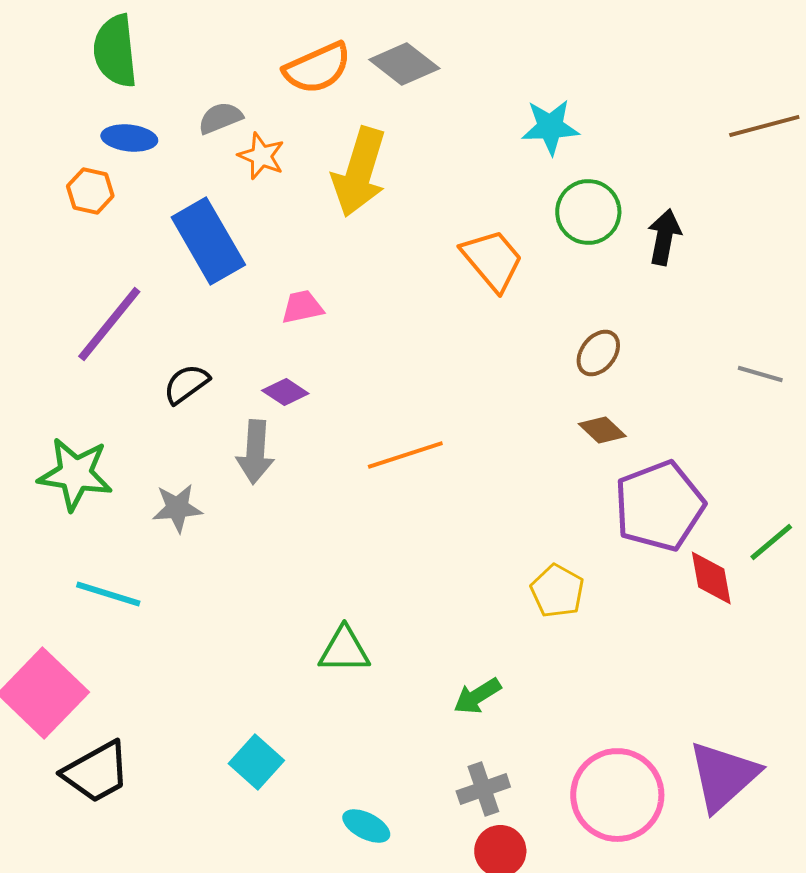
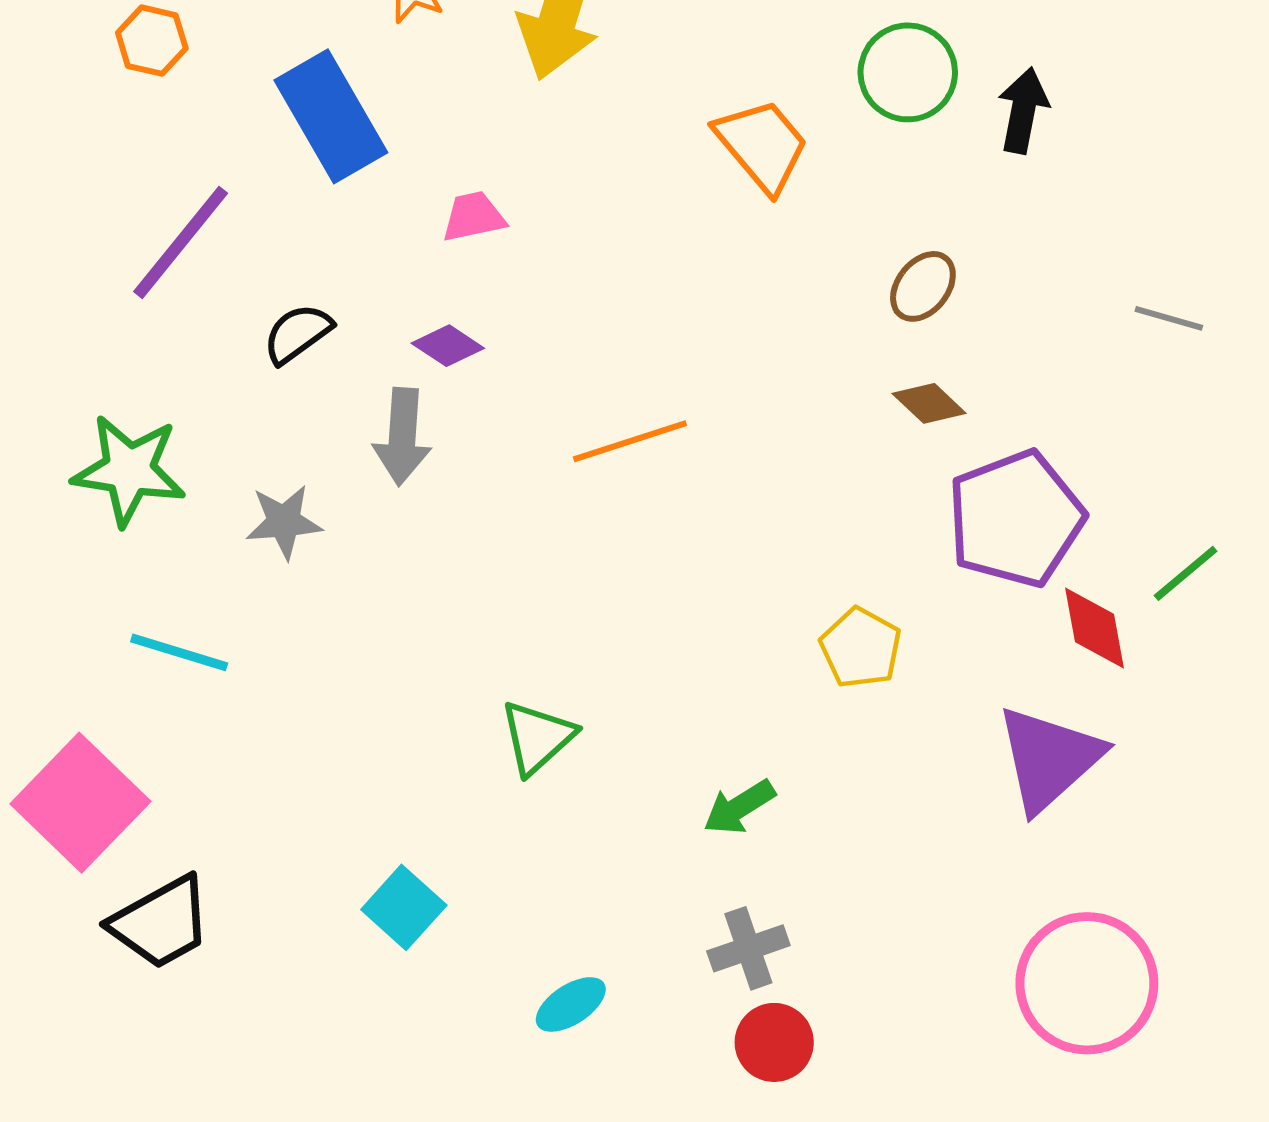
green triangle: (344, 650) -> (537, 737), turned -42
purple triangle: (723, 776) -> (1049, 759), moved
pink circle: (617, 795) -> (1087, 983), moved
cyan ellipse: (366, 826) -> (571, 1004), turned -60

